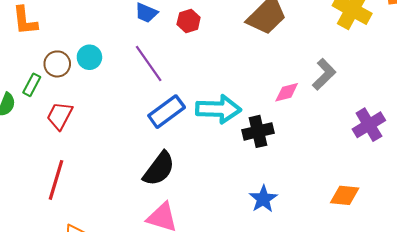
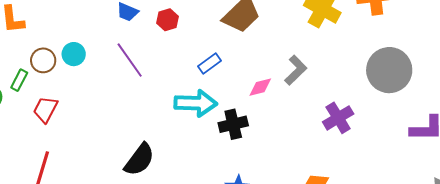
blue rectangle: (167, 112) -> (209, 63), moved, size x0.7

